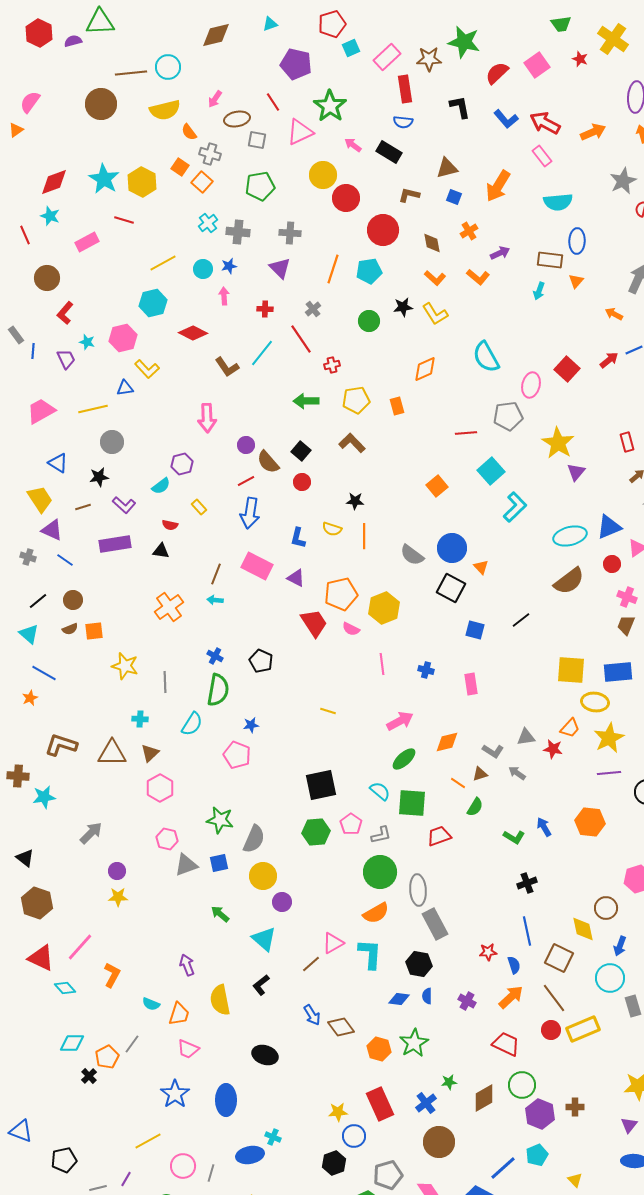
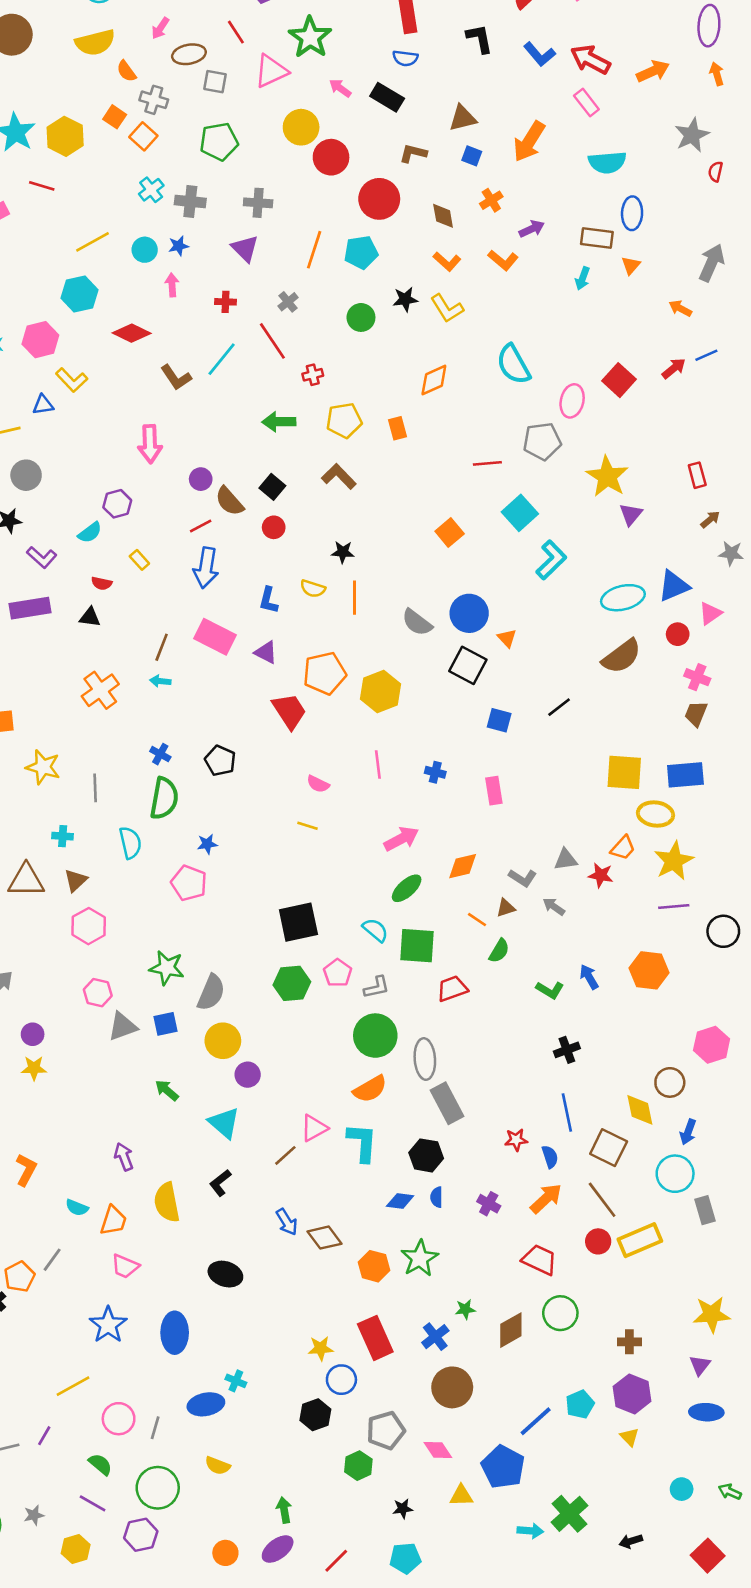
pink semicircle: (351, 629) -> (318, 784), moved
cyan semicircle: (192, 724) -> (130, 843), turned -45
purple hexagon: (540, 1114) -> (632, 1394), moved

